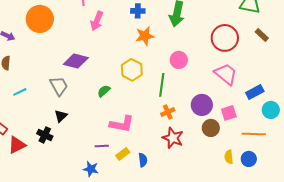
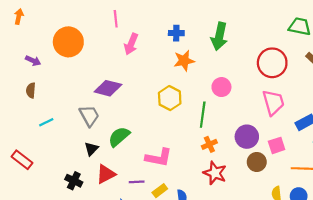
pink trapezoid: (226, 74) -> (273, 102), turned 35
green semicircle: (104, 91) -> (119, 137), moved, size x1.5
black cross: (45, 135) -> (74, 181), moved
red triangle: (17, 145) -> (106, 174), moved

